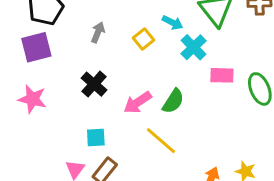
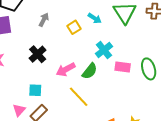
cyan cross: (194, 47) -> (104, 50), moved
pink rectangle: (222, 75) -> (123, 67), moved

